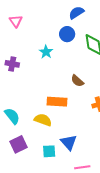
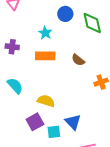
orange rectangle: (57, 102) -> (45, 56), moved
cyan semicircle: (12, 116) -> (15, 86), moved
purple square: (18, 144) -> (35, 122), moved

